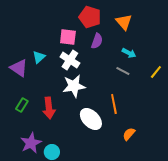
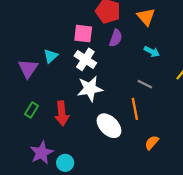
purple triangle: (19, 68) -> (28, 68), turned 30
gray line: (123, 71) -> (145, 84), moved

